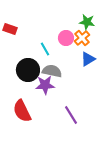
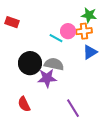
orange cross: (82, 38) -> (84, 31), turned 35
cyan line: (45, 49) -> (56, 38), moved, turned -32
red semicircle: (22, 111) -> (24, 104), size x0.7

